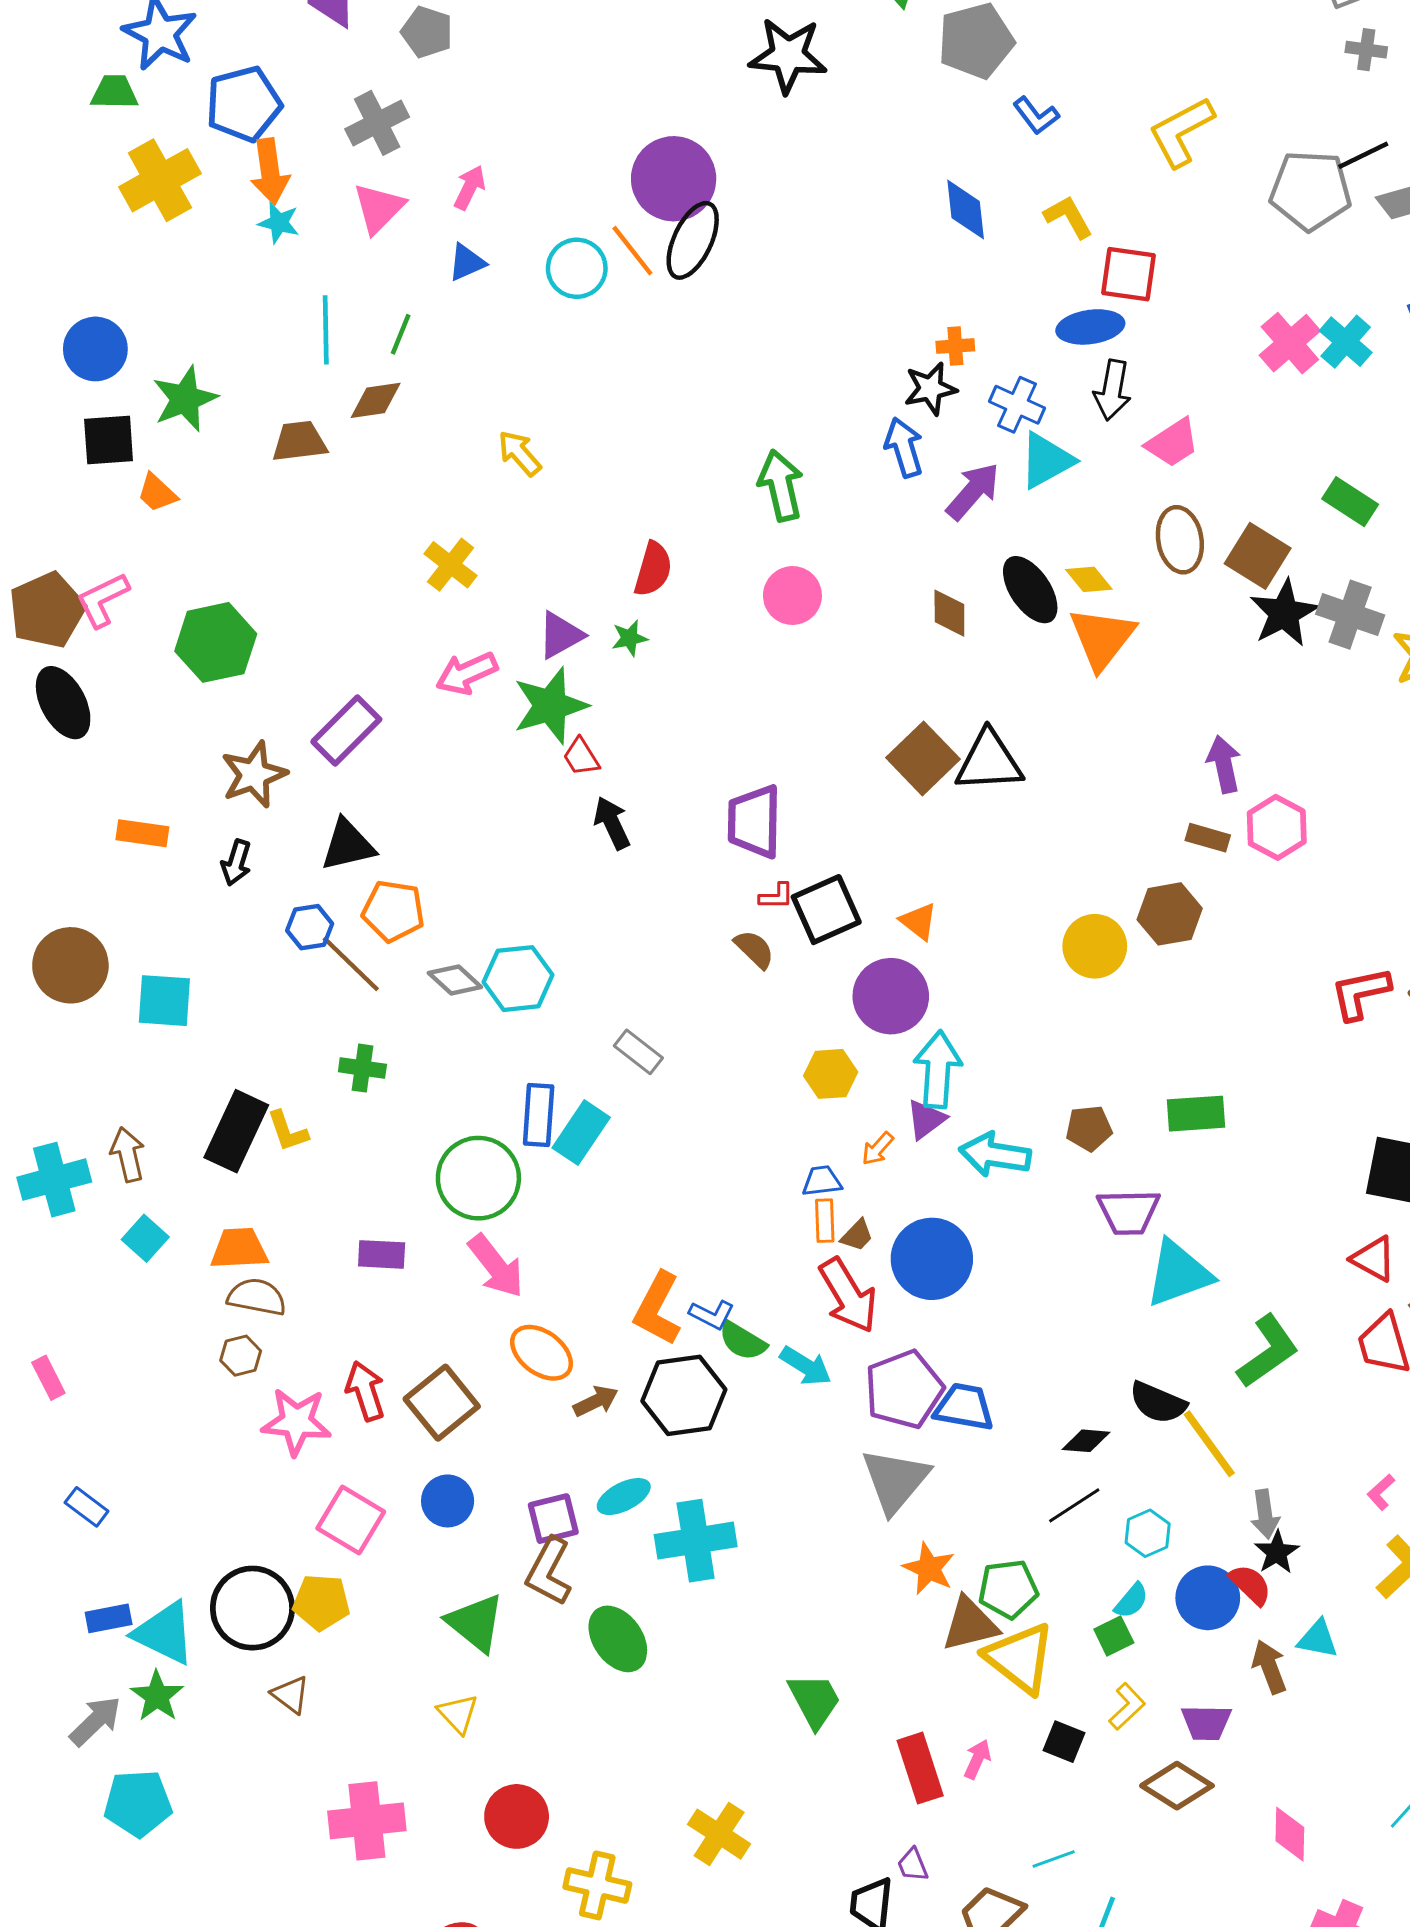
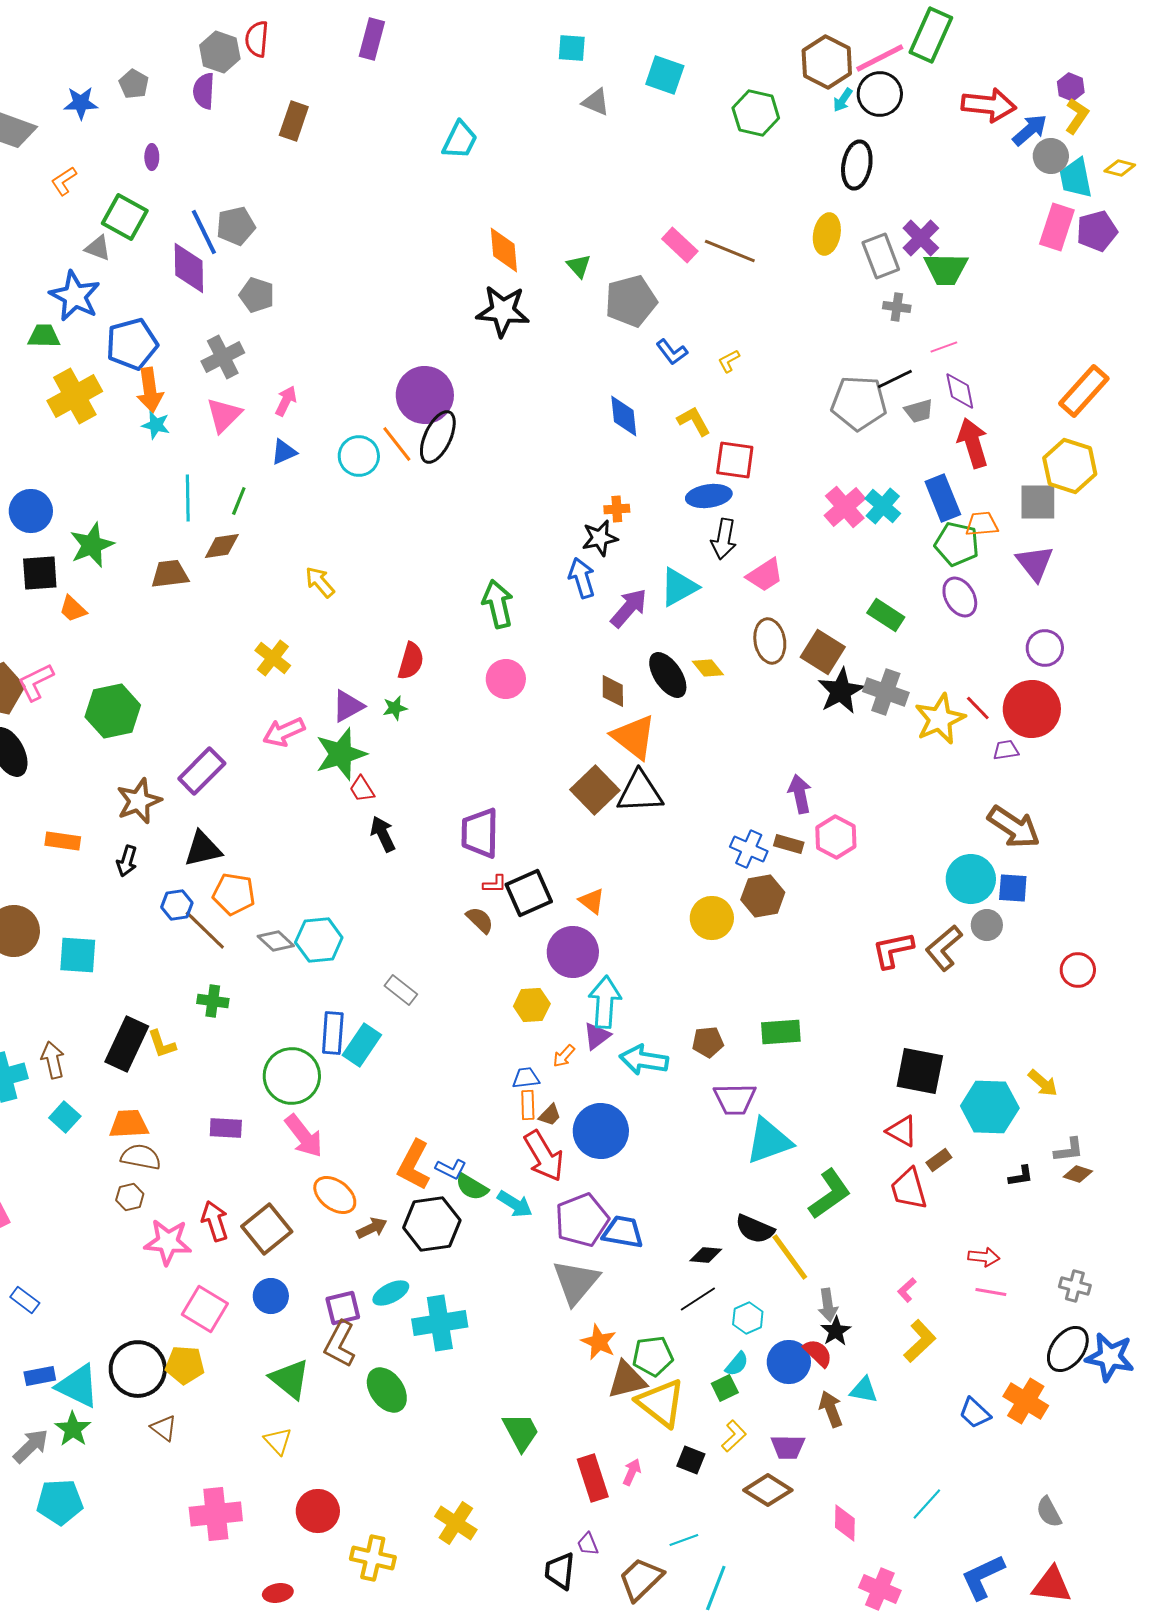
yellow L-shape: (1181, 132) -> (729, 361), moved, size x0.5
blue cross: (1017, 405) -> (749, 849), moved
orange triangle: (1102, 638) -> (634, 737), moved, turned -30

